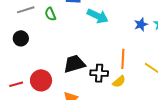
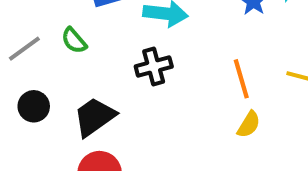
black trapezoid: (74, 64) -> (95, 117), moved
black cross: (99, 73) -> (154, 66), moved

